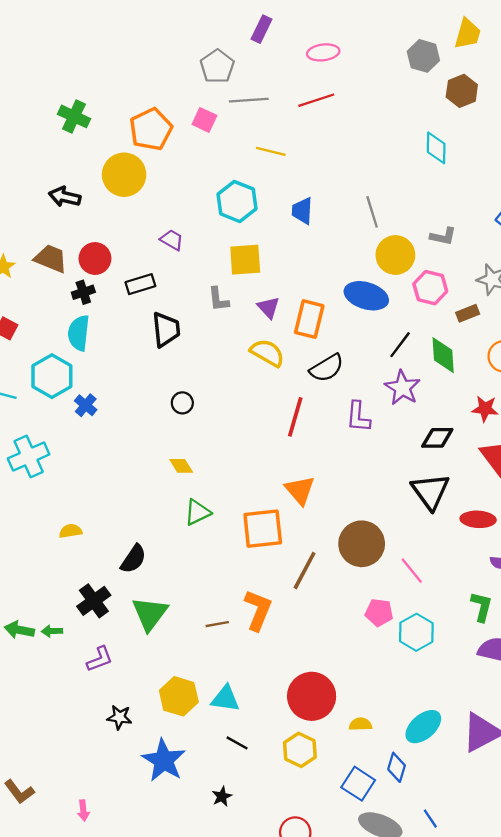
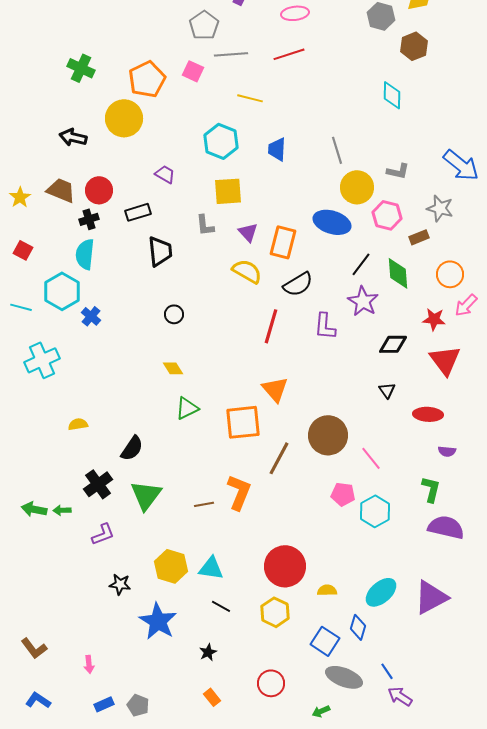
black triangle: (430, 491) -> (387, 390), size x0.5

